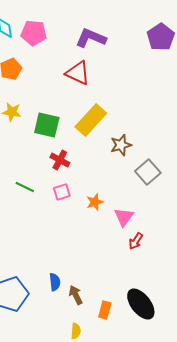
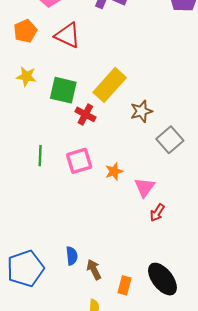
red triangle: (78, 73) -> (68, 35), moved
red cross: (60, 160) -> (85, 114), moved
green line: (25, 187) -> (40, 156), turned 66
pink square: (62, 192) -> (79, 161), size x1.4

